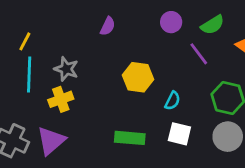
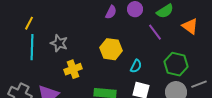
purple semicircle: (108, 26) -> (111, 12), moved
yellow cross: (61, 99) -> (73, 69), moved

